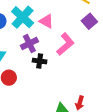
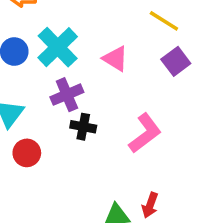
pink triangle: (46, 21) -> (115, 59), moved
pink L-shape: (65, 44) -> (145, 133), moved

